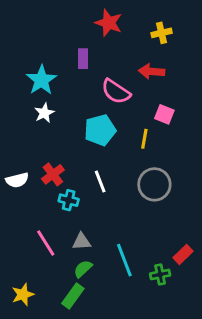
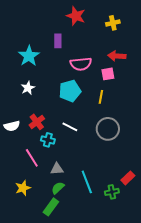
red arrow: (152, 71) -> (117, 56), moved
pink semicircle: (116, 91) -> (81, 64), turned -40
white star: (44, 113) -> (28, 88), moved
pink square: (164, 114) -> (108, 74), moved, turned -32
white line: (100, 182) -> (70, 127), turned -42
pink line: (46, 243) -> (32, 158), moved
yellow star: (23, 294) -> (23, 188), moved

